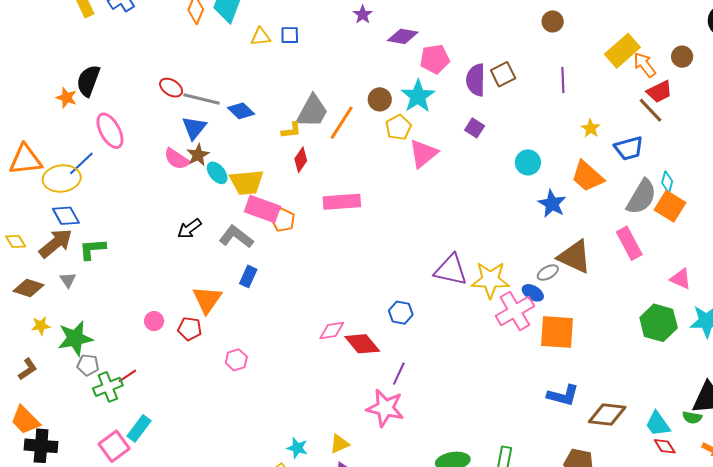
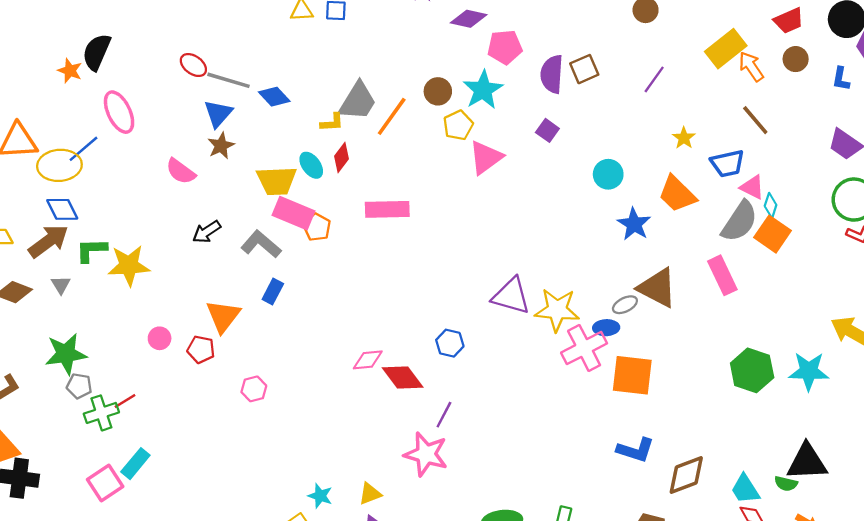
purple line: (563, 80) -> (654, 79), turned 35
red trapezoid: (659, 92) -> (789, 21), moved
pink semicircle: (177, 159) -> (181, 171), moved
cyan ellipse: (217, 173) -> (311, 165), moved
pink triangle: (681, 279) -> (752, 187), moved
blue ellipse: (533, 293) -> (606, 328), turned -35
yellow star: (41, 326) -> (129, 266), moved, size x1.8
brown diamond: (607, 414) -> (686, 475), turned -30

